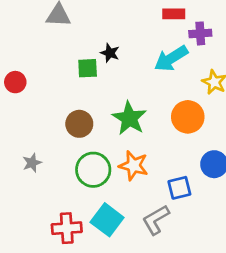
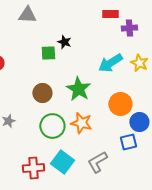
cyan arrow: (171, 58) -> (110, 63), moved
orange circle: (188, 117) -> (120, 104), moved
blue square: (179, 188) -> (128, 142), moved

